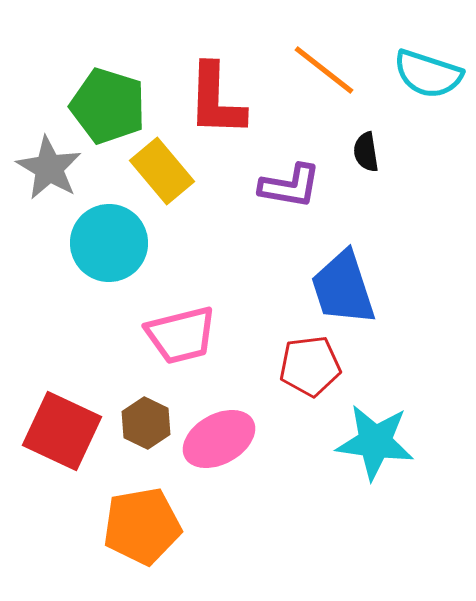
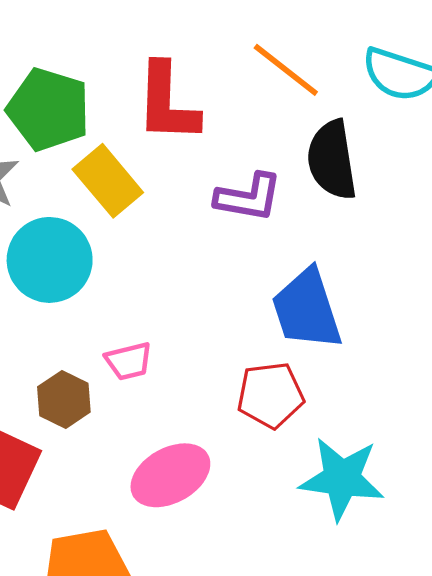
black semicircle: (366, 152) -> (332, 160), size x1.8
pink trapezoid: (181, 335) -> (129, 361), size x0.6
brown hexagon: (146, 423) -> (64, 399), moved

